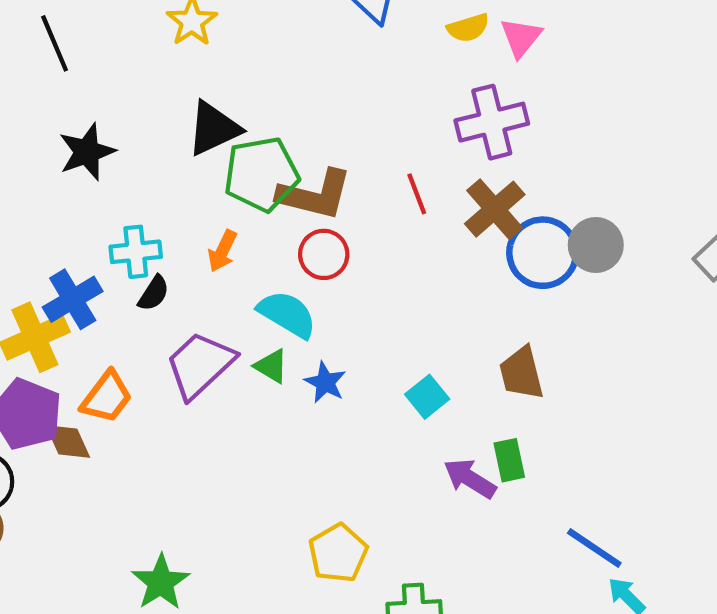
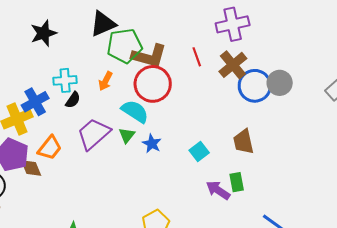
red circle: (324, 254) -> (153, 84), size x1.6
green triangle: (271, 366) -> (127, 135), turned 36

